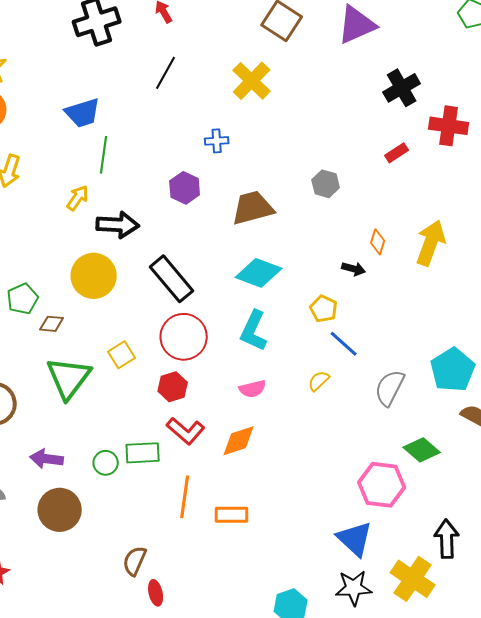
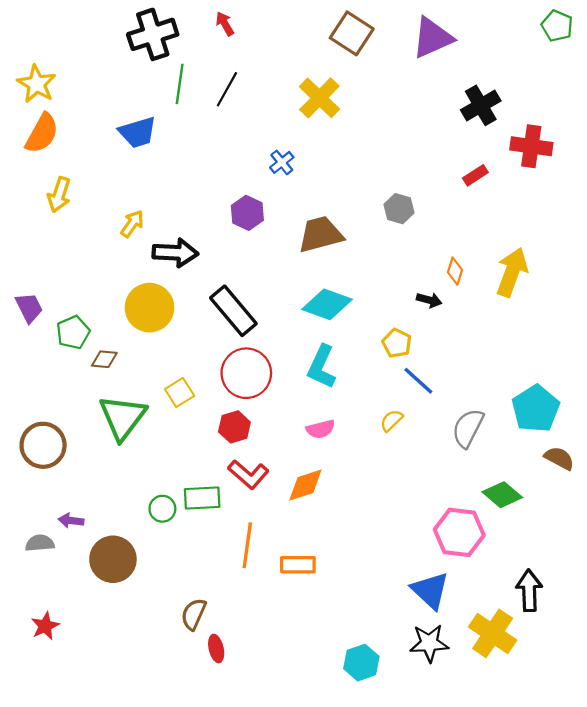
blue cross: (217, 141) -> (282, 162), turned -35
green line: (104, 155) -> (180, 84), moved
purple arrow: (47, 459) -> (71, 521), moved, size x0.7

